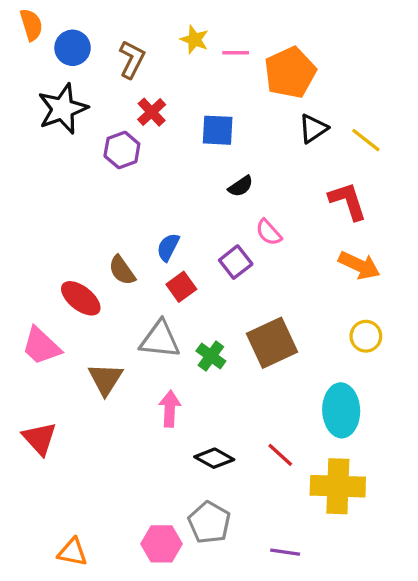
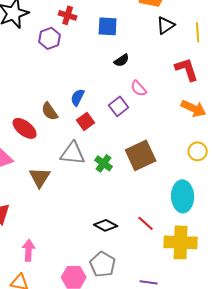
red cross: (152, 112) -> (68, 15), turned -30
yellow line: (366, 140) -> (198, 32), turned 48
pink arrow: (170, 409) -> (29, 250), moved

